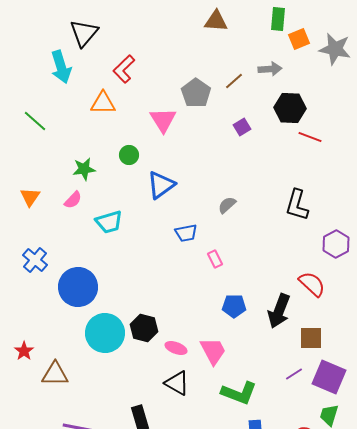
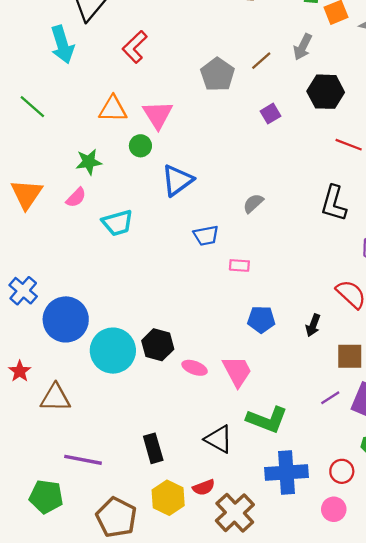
gray arrow: (270, 69) -> (303, 47), turned 120
orange triangle: (103, 103) -> (113, 109), moved
pink triangle: (163, 120) -> (158, 115), moved
red line: (310, 137) -> (349, 145), moved
orange triangle: (30, 197) -> (27, 194), size x1.4
pink rectangle: (215, 259) -> (239, 265), turned -60
blue cross: (35, 260) -> (23, 291), moved
blue circle: (78, 287) -> (66, 319), moved
black arrow: (279, 311) -> (313, 325), size x0.6
black triangle: (177, 383) -> (219, 439), moved

